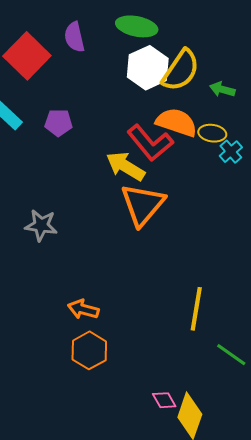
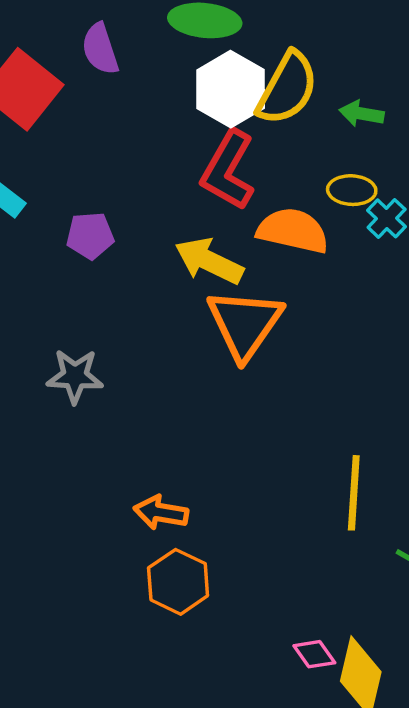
orange semicircle: (176, 122) -> (293, 231), moved
purple pentagon: (58, 123) -> (90, 236), moved
red L-shape: (150, 143) -> (228, 170), moved, turned 75

